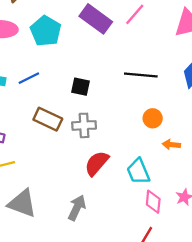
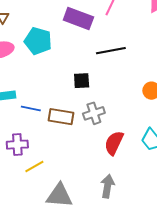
black line: (141, 75) -> (111, 51), moved
blue line: (29, 78) -> (31, 108), moved, turned 54

